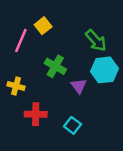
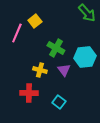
green arrow: (96, 40) -> (87, 13), moved
green cross: (55, 66) -> (56, 48), moved
yellow cross: (16, 86) -> (40, 70), moved

